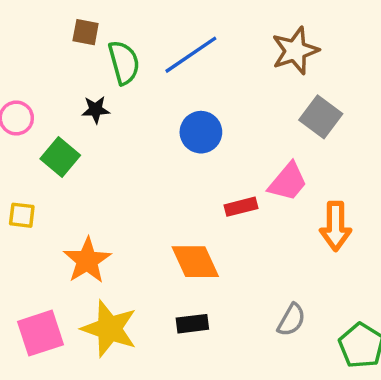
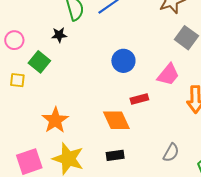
blue circle: (201, 132) -> (123, 61), moved
red rectangle: (241, 207) -> (139, 99), moved
yellow square: (22, 215) -> (17, 80), moved

